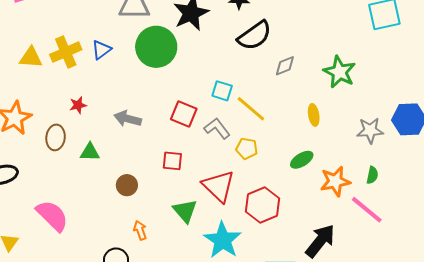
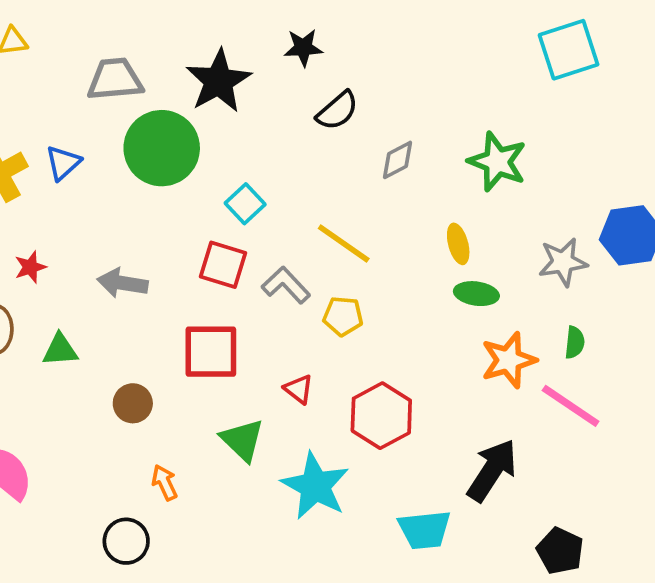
black semicircle: (255, 36) -> (337, 111), size x0.7
cyan square: (222, 91) -> (245, 204), moved, turned 35
green ellipse: (302, 160) -> (476, 294), moved, turned 45
red square: (172, 161) -> (211, 352), size x1.6
red triangle: (219, 186) -> (299, 389), size x0.5

